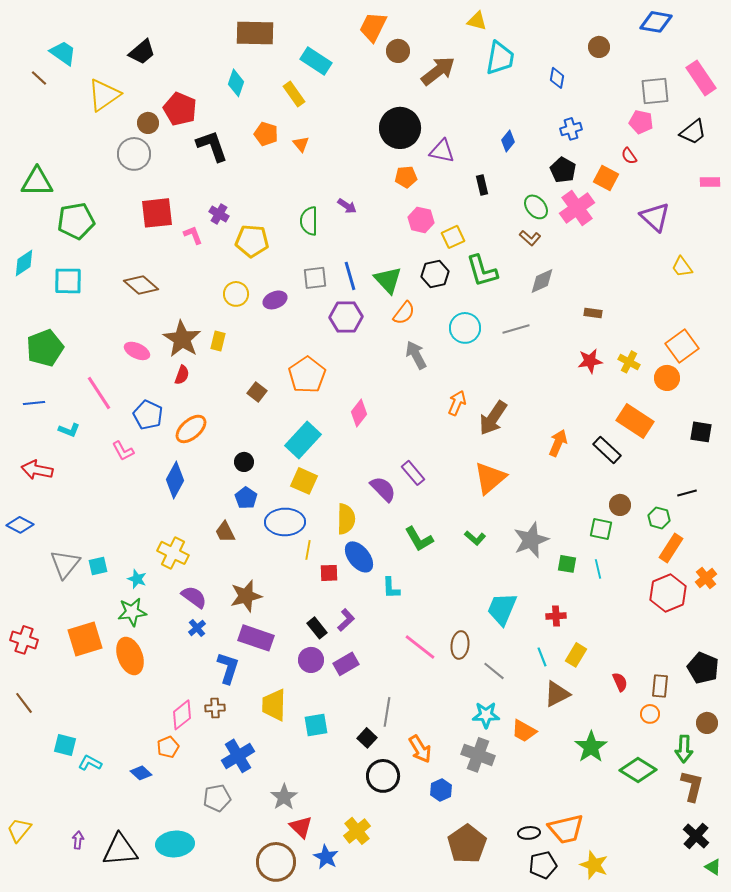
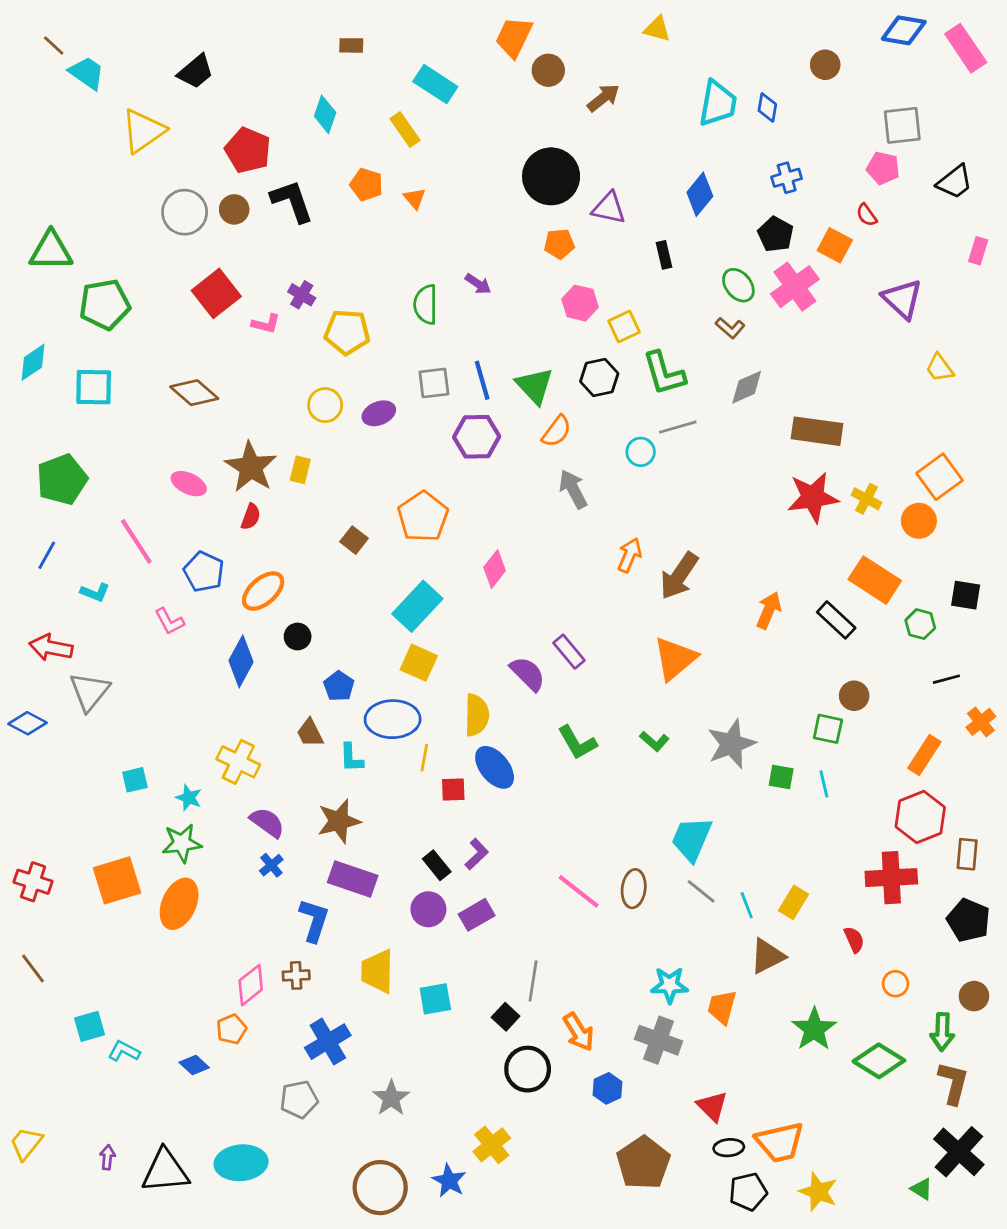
brown rectangle: (255, 33) -> (351, 45), size x0.5
cyan trapezoid: (500, 58) -> (718, 103), moved
brown arrow: (438, 71) -> (603, 98), size x0.7
brown line: (39, 78) -> (54, 45), moved
pink rectangle: (701, 78) -> (966, 48), moved
brown circle: (148, 123) -> (234, 209), moved
blue diamond: (508, 141) -> (700, 194), size x1.4
pink rectangle: (710, 182) -> (978, 251), turned -72
red square: (157, 213) -> (216, 293), turned -32
pink L-shape: (193, 235) -> (266, 324), turned 125
brown rectangle: (593, 313) -> (817, 431), size x2.0
cyan circle: (465, 328) -> (641, 452), size x0.7
gray line: (516, 329) -> (678, 427), moved
red star: (590, 361) -> (813, 497), size x1.5
blue line: (34, 403) -> (47, 555), turned -55
black circle: (244, 462) -> (298, 637), moved
green hexagon: (659, 518) -> (920, 624), moved
gray triangle: (65, 564) -> (90, 692), moved
orange cross: (706, 578) -> (981, 722), moved
cyan L-shape: (391, 588) -> (351, 758), moved
red cross: (556, 616) -> (891, 878), moved, size x1.8
orange ellipse: (130, 656) -> (179, 904), turned 45
gray line: (494, 671) -> (701, 891), moved
brown rectangle: (660, 686) -> (967, 854), moved
orange trapezoid: (524, 731) -> (722, 1007), turned 76
cyan square: (65, 745) -> (90, 1026), turned -30
red triangle: (301, 827) -> (712, 1106), moved
black cross: (696, 836) -> (959, 1152), size x1.4
green triangle: (713, 867) -> (922, 1189), moved

